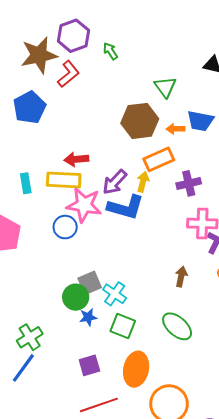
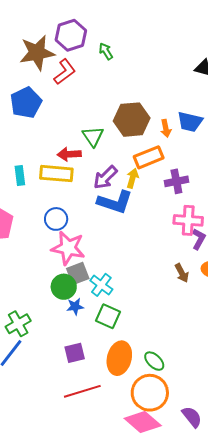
green triangle: (165, 87) -> (93, 136), moved
orange arrow: (176, 129) -> (166, 128), turned -102
pink star: (84, 205) -> (68, 248), moved
brown arrow: (181, 277) -> (182, 273), moved, turned 138
green ellipse: (177, 326) -> (154, 361), moved, size x0.7

